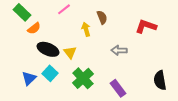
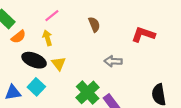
yellow arrow: (86, 29) -> (47, 38), moved
blue triangle: (29, 78) -> (13, 92), turned 35
green cross: (83, 78) -> (88, 92), moved

